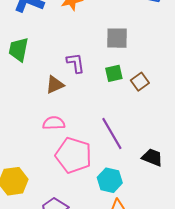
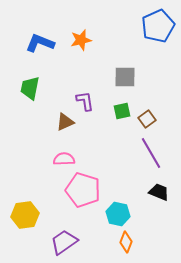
purple line: (112, 134) -> (151, 153), moved

